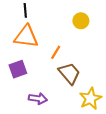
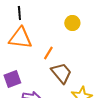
purple square: (18, 69) -> (12, 79), moved

